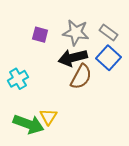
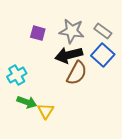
green arrow: (28, 124) -> (27, 102), moved, size x0.7

